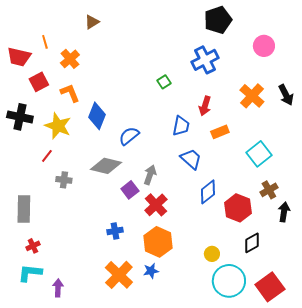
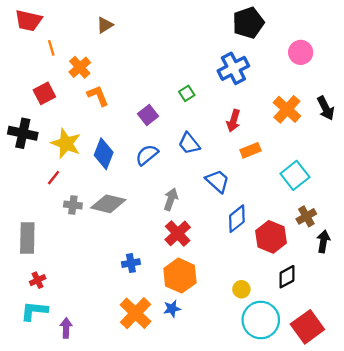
red trapezoid: (19, 57) -> (28, 20), moved
orange L-shape: (70, 93) -> (98, 96), moved
blue diamond: (97, 116) -> (104, 154), moved
blue trapezoid: (181, 126) -> (189, 143), moved, turned 130
gray diamond: (106, 166) -> (108, 204), moved
purple square: (130, 190) -> (148, 115), moved

